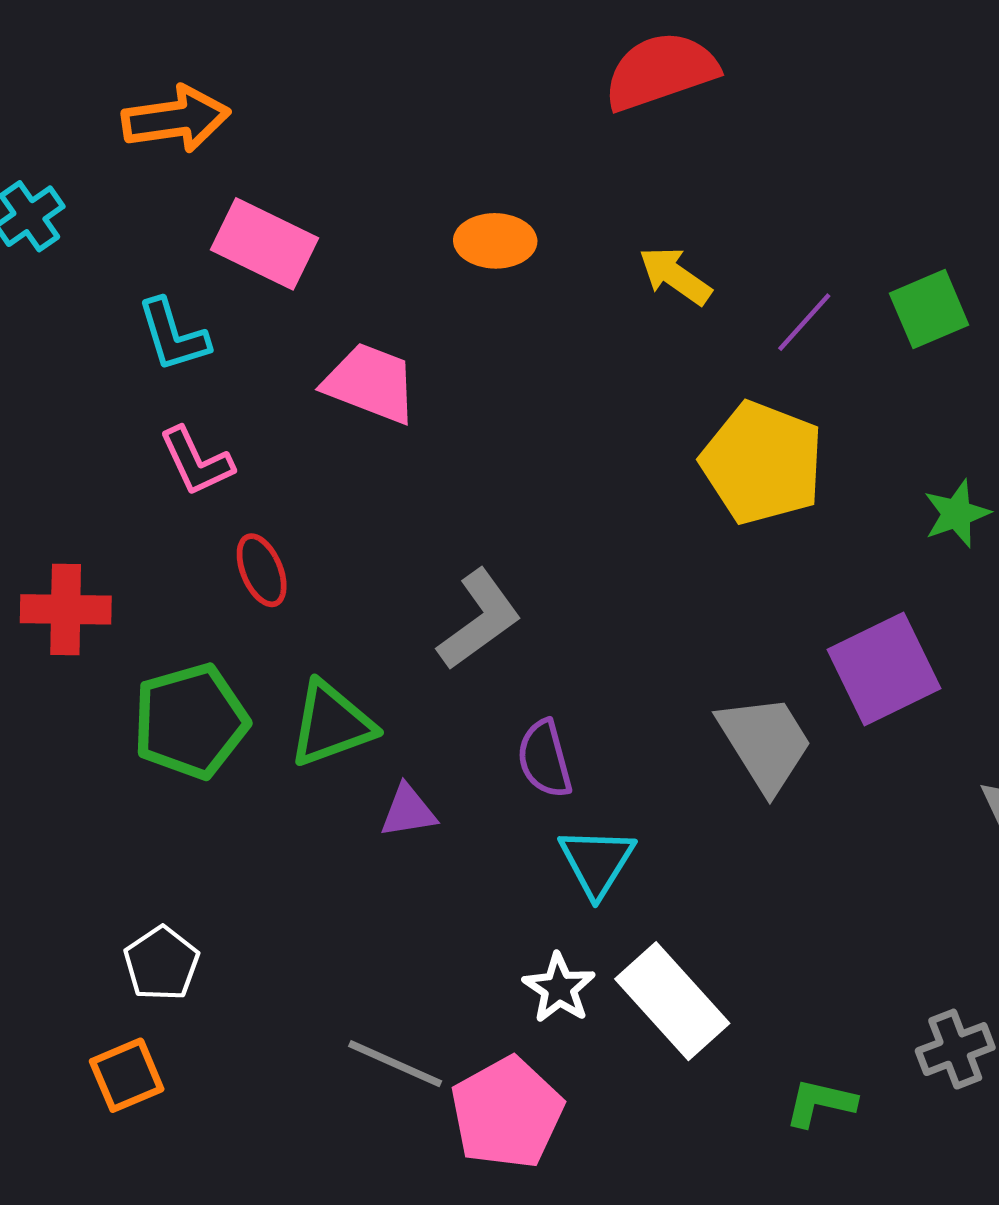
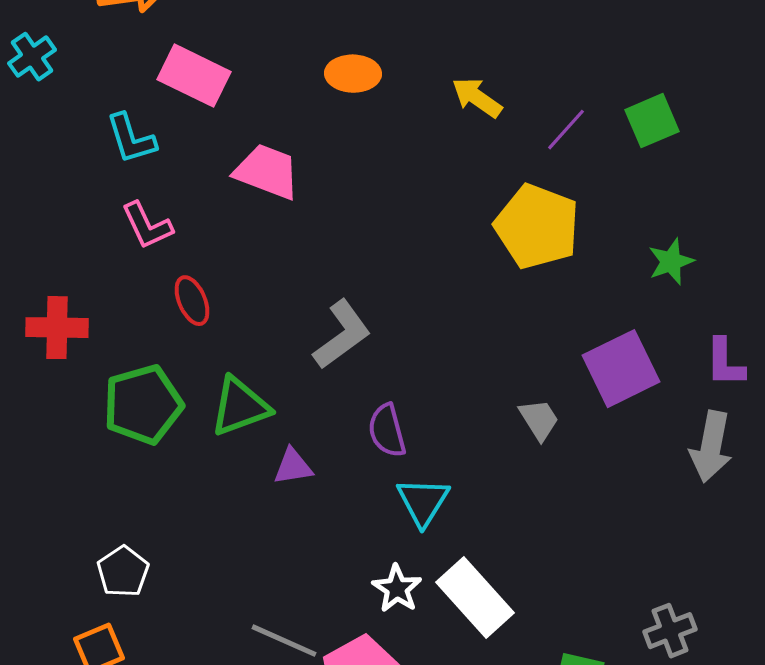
gray trapezoid: (765, 743) -> (539, 420), size x0.6

